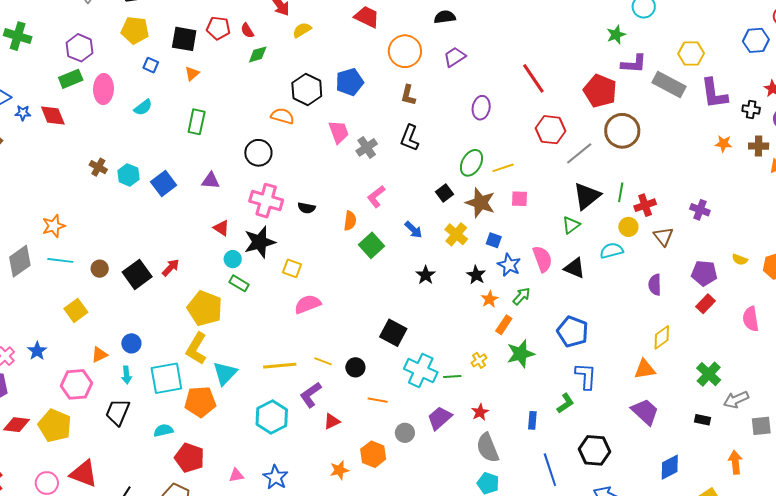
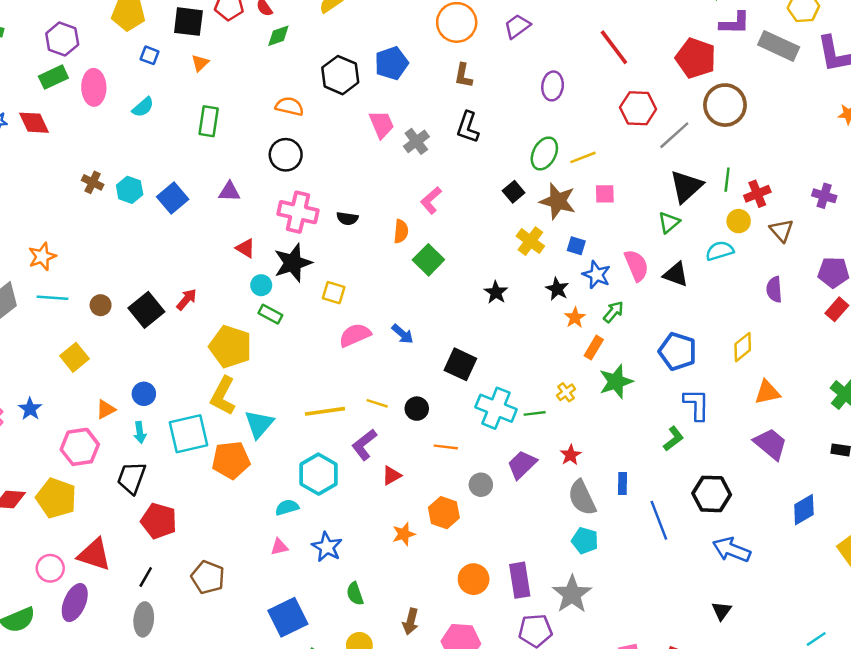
orange semicircle: (282, 116) -> (289, 106), moved
blue arrow: (413, 230) -> (403, 334), moved
yellow diamond: (662, 337) -> (743, 347), moved
blue rectangle: (532, 420) -> (622, 484), moved
cyan semicircle: (163, 430) -> (287, 507), moved
red pentagon: (189, 458) -> (159, 521), moved

